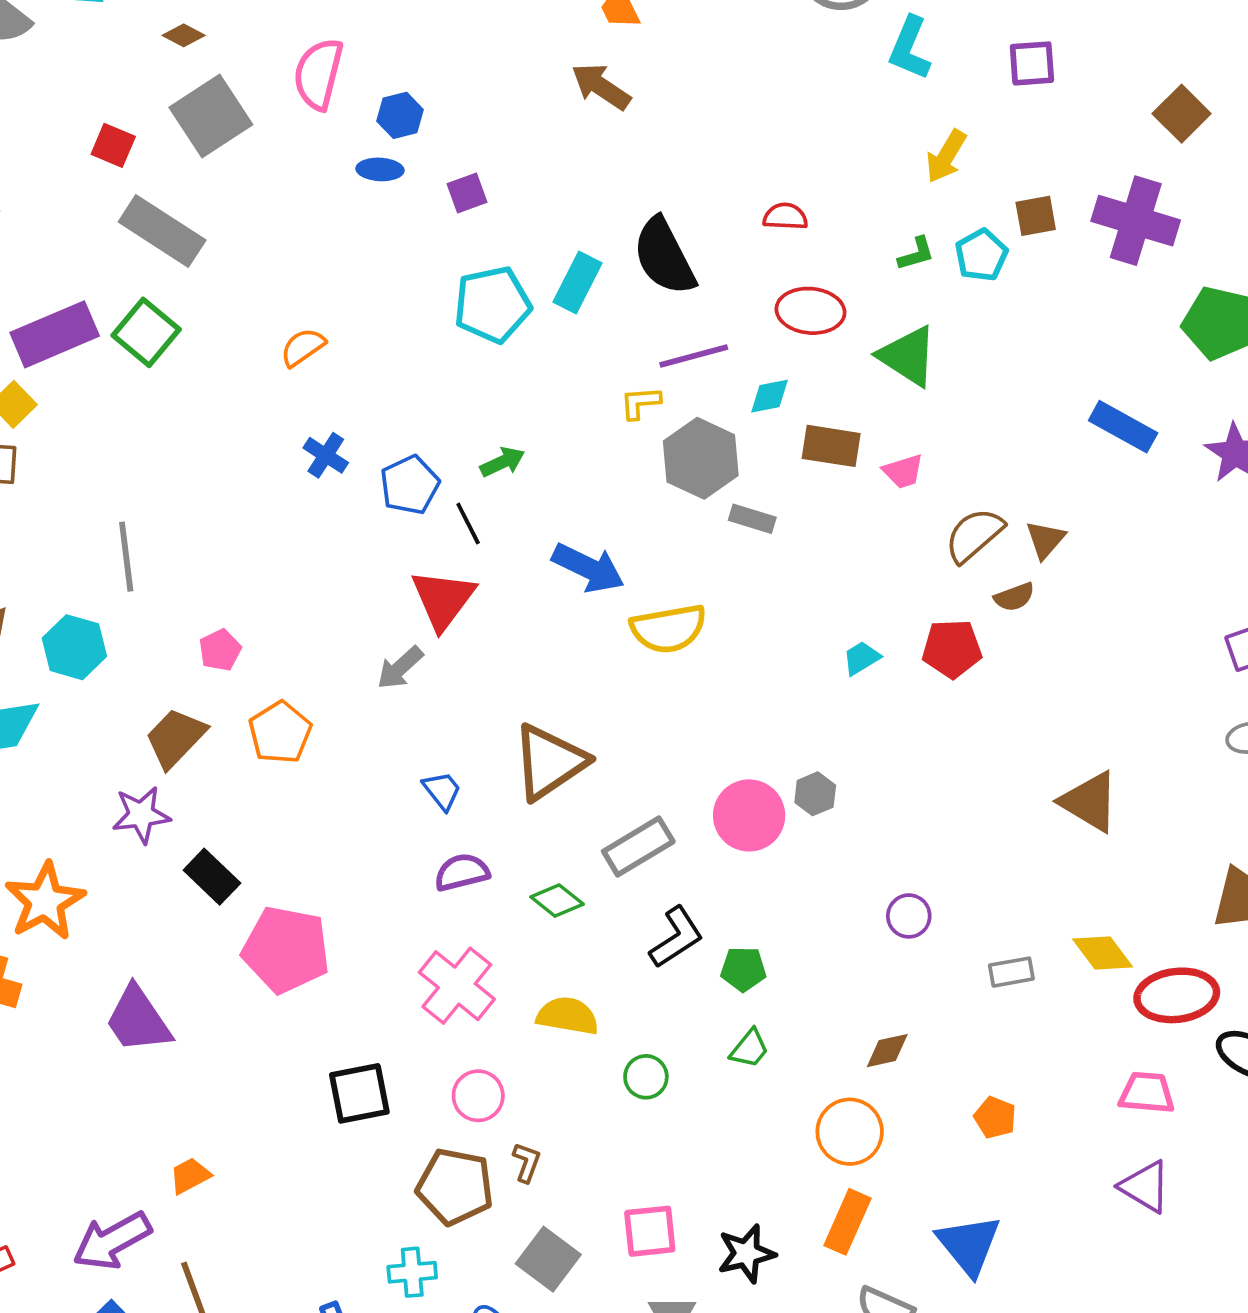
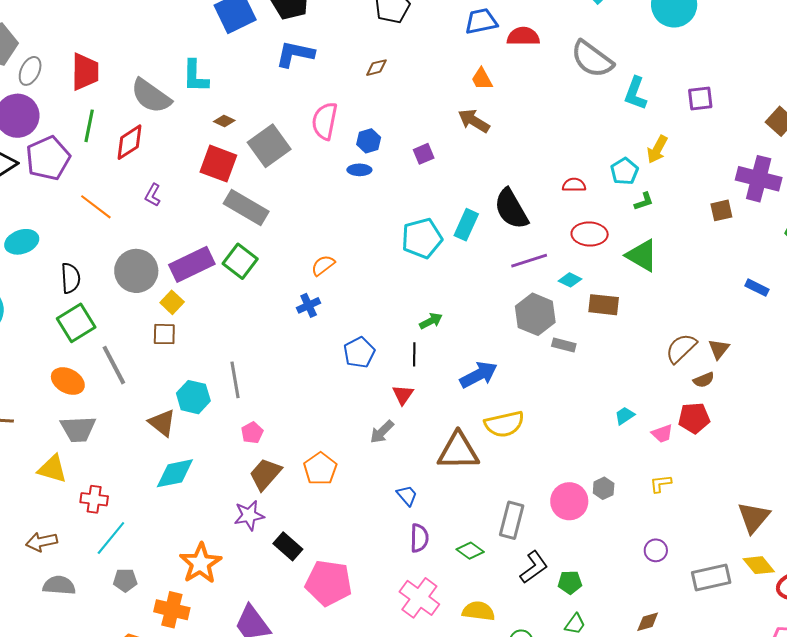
brown diamond: (184, 35) -> (224, 121), moved
red square: (113, 145) -> (218, 164), size x1.6
purple square: (467, 193) -> (424, 154), moved
brown square: (1036, 216) -> (721, 210), moved
cyan pentagon: (981, 255) -> (624, 171), moved
cyan diamond: (769, 396) -> (570, 280), turned 40
yellow L-shape: (640, 403) -> (661, 484), moved
blue rectangle: (1123, 427) -> (757, 288), size x0.7
blue cross: (326, 455) -> (309, 305), moved, turned 35
pink trapezoid: (903, 471) -> (662, 434), moved
blue pentagon: (410, 485) -> (359, 353), moved
black line: (468, 524) -> (414, 354), turned 30
blue arrow: (588, 568) -> (479, 375), turned -51
red triangle: (443, 599) -> (403, 395), size x0.6
yellow semicircle: (668, 629) -> (504, 424), moved
cyan hexagon: (74, 647) -> (193, 397), moved
red pentagon: (952, 649) -> (694, 418), moved
pink pentagon: (220, 650) -> (252, 433), moved
brown triangle: (549, 762) -> (458, 451), moved, turned 36
brown triangle: (1090, 802) -> (754, 517), moved, turned 42
gray rectangle: (638, 846) -> (512, 520), turned -42
purple semicircle: (462, 872) -> (419, 538), turned 108
gray rectangle: (1011, 972) -> (711, 577), size x1.6

